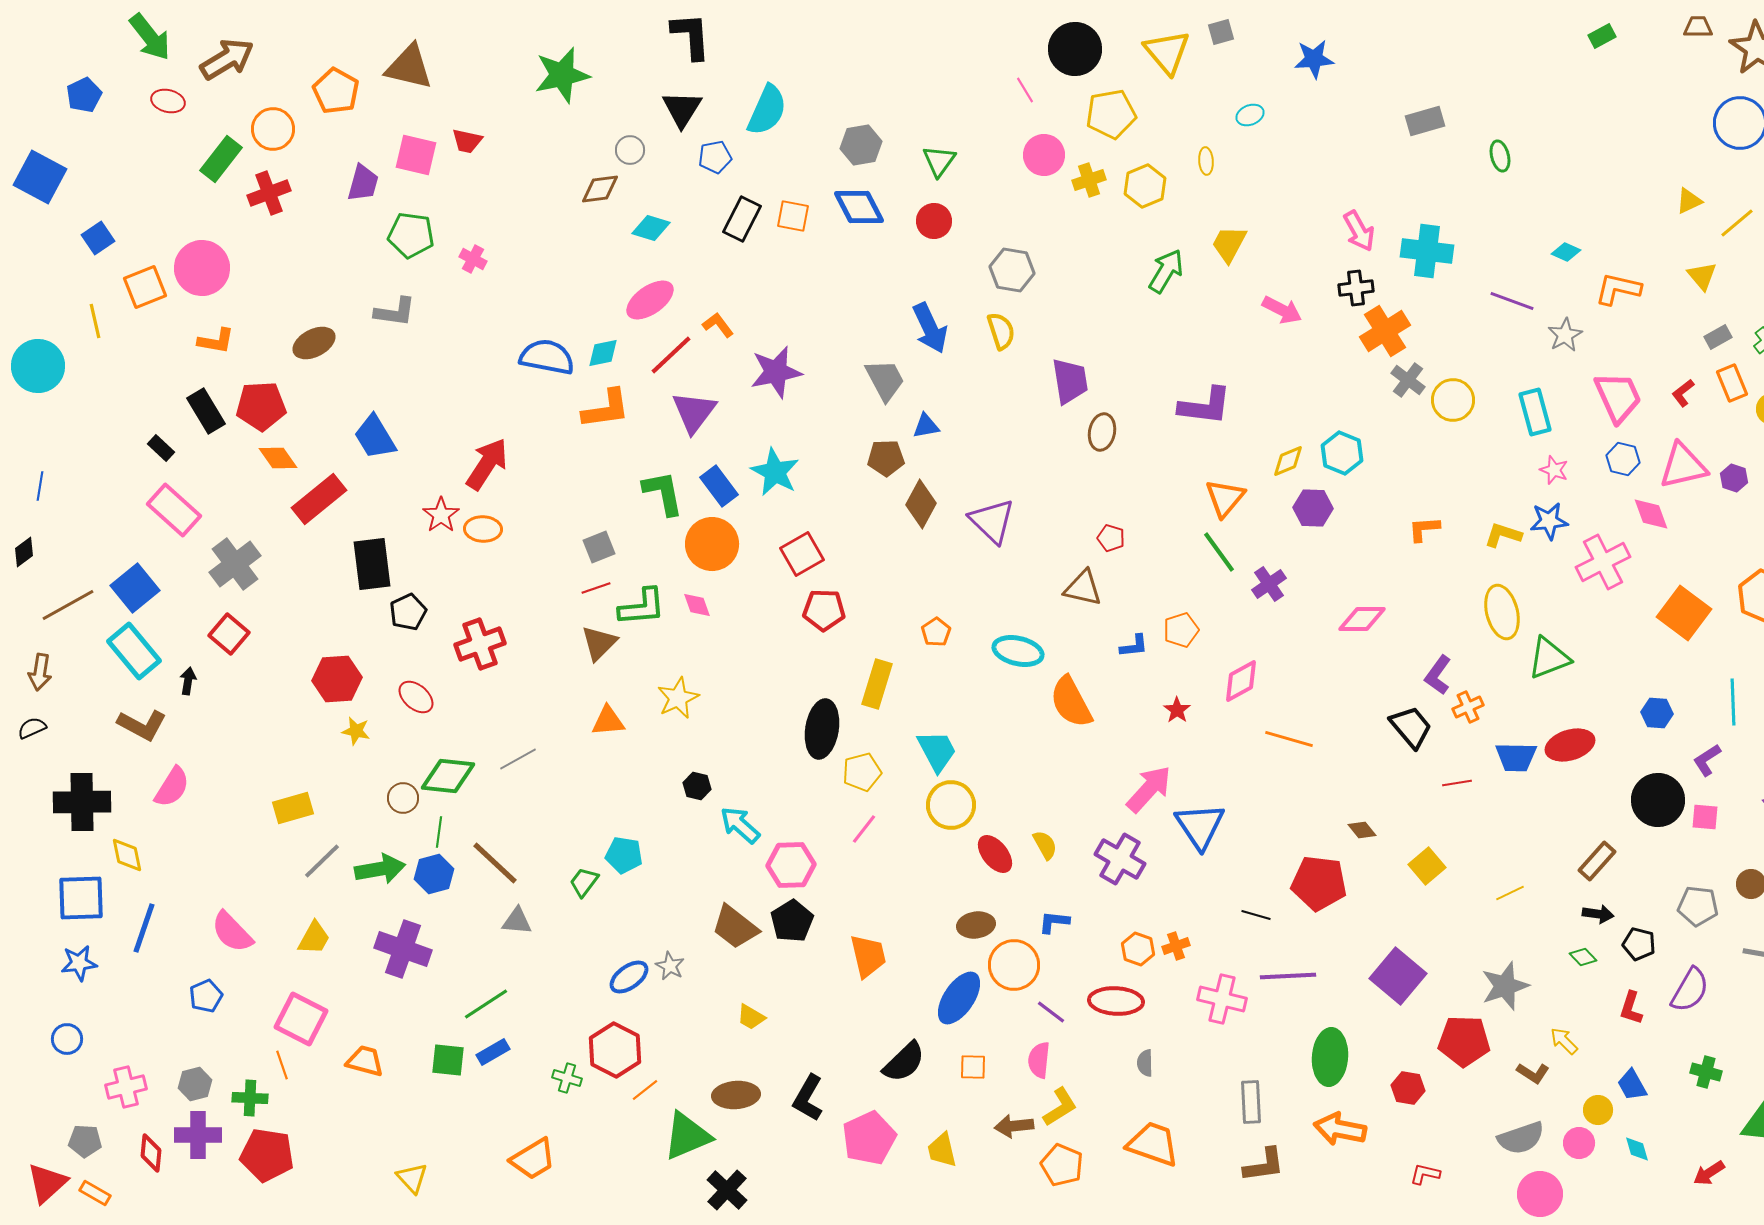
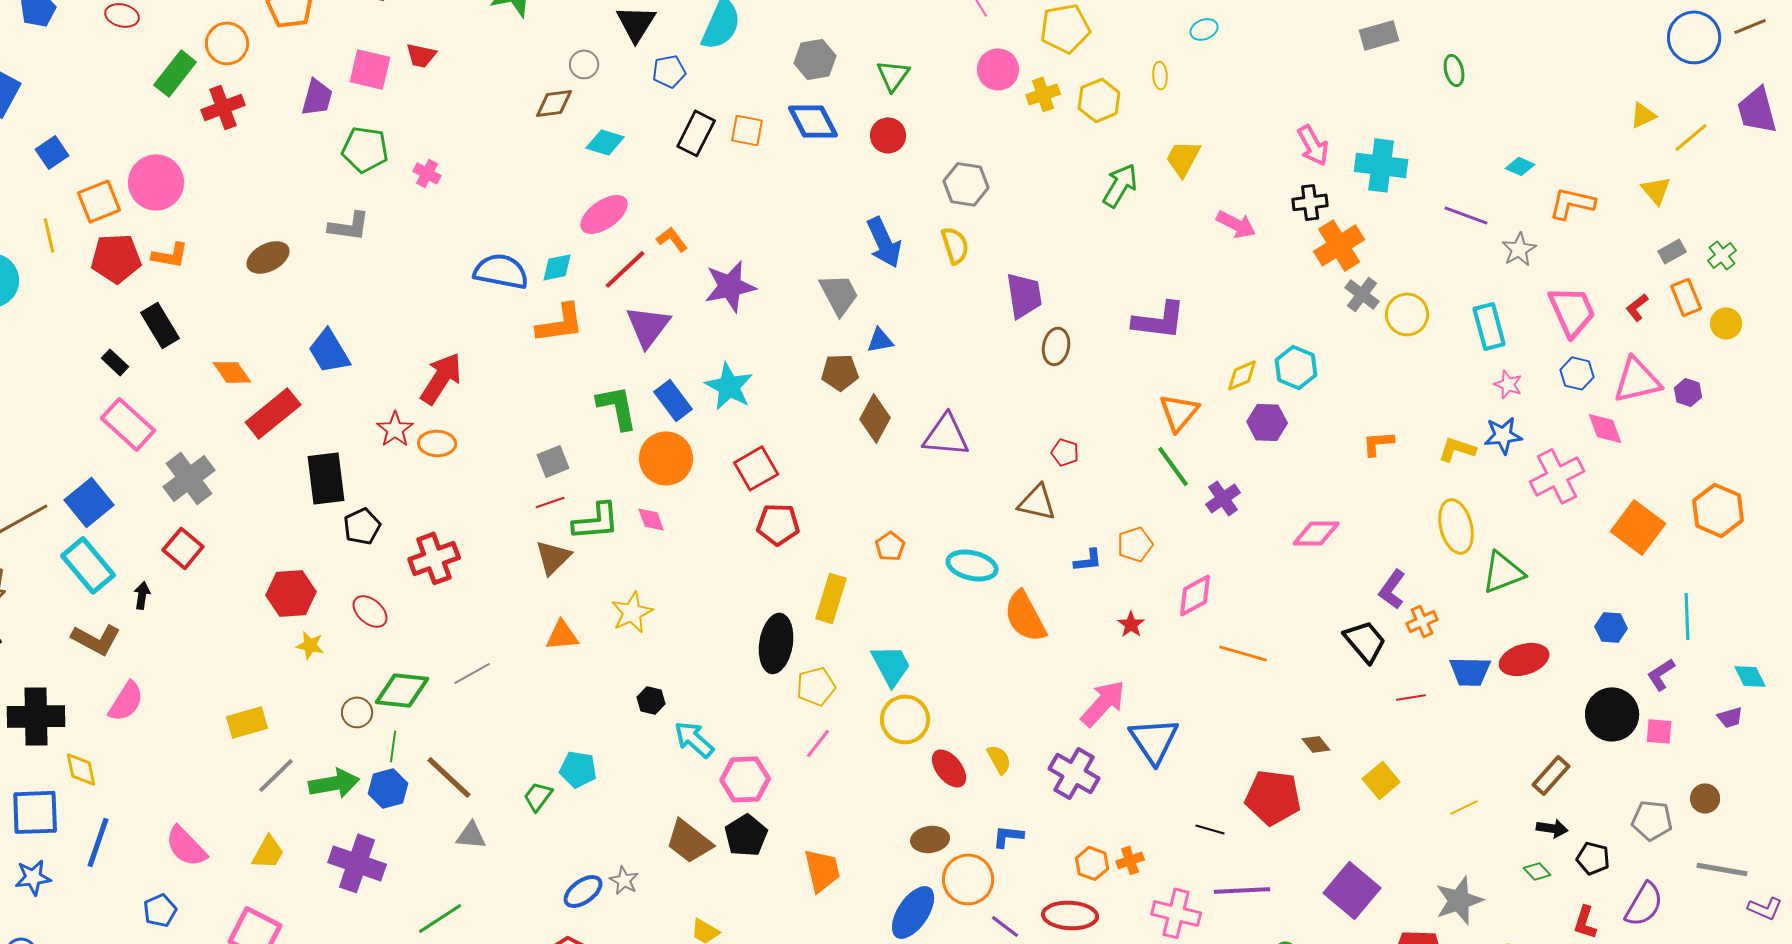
red pentagon: (261, 406) -> (116, 258), moved
purple triangle: (992, 521) -> (946, 435), turned -39

